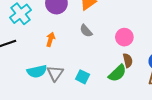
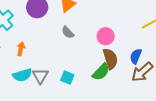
orange arrow: (50, 39) -> (21, 49), moved
brown semicircle: (128, 60) -> (110, 59), size x1.5

